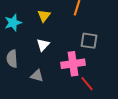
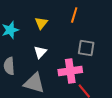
gray triangle: (37, 76) -> (34, 83), size x1.6

